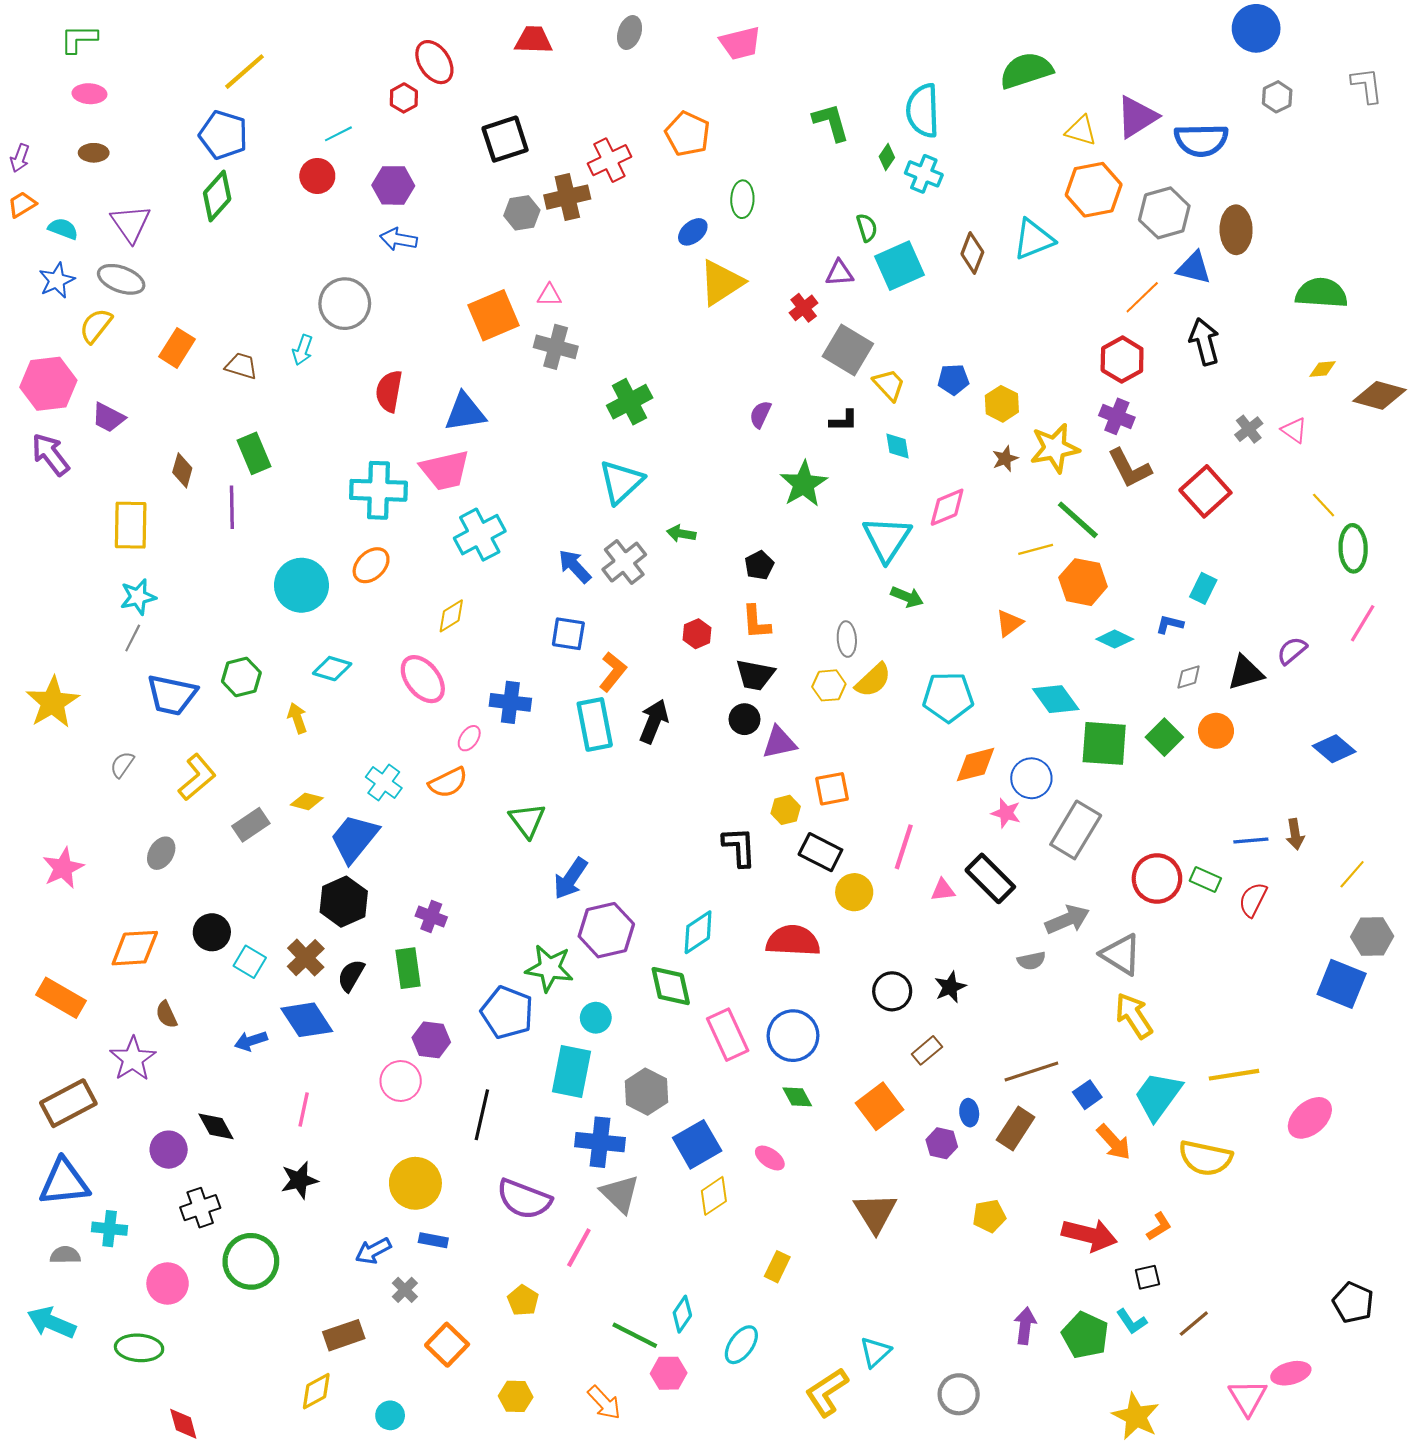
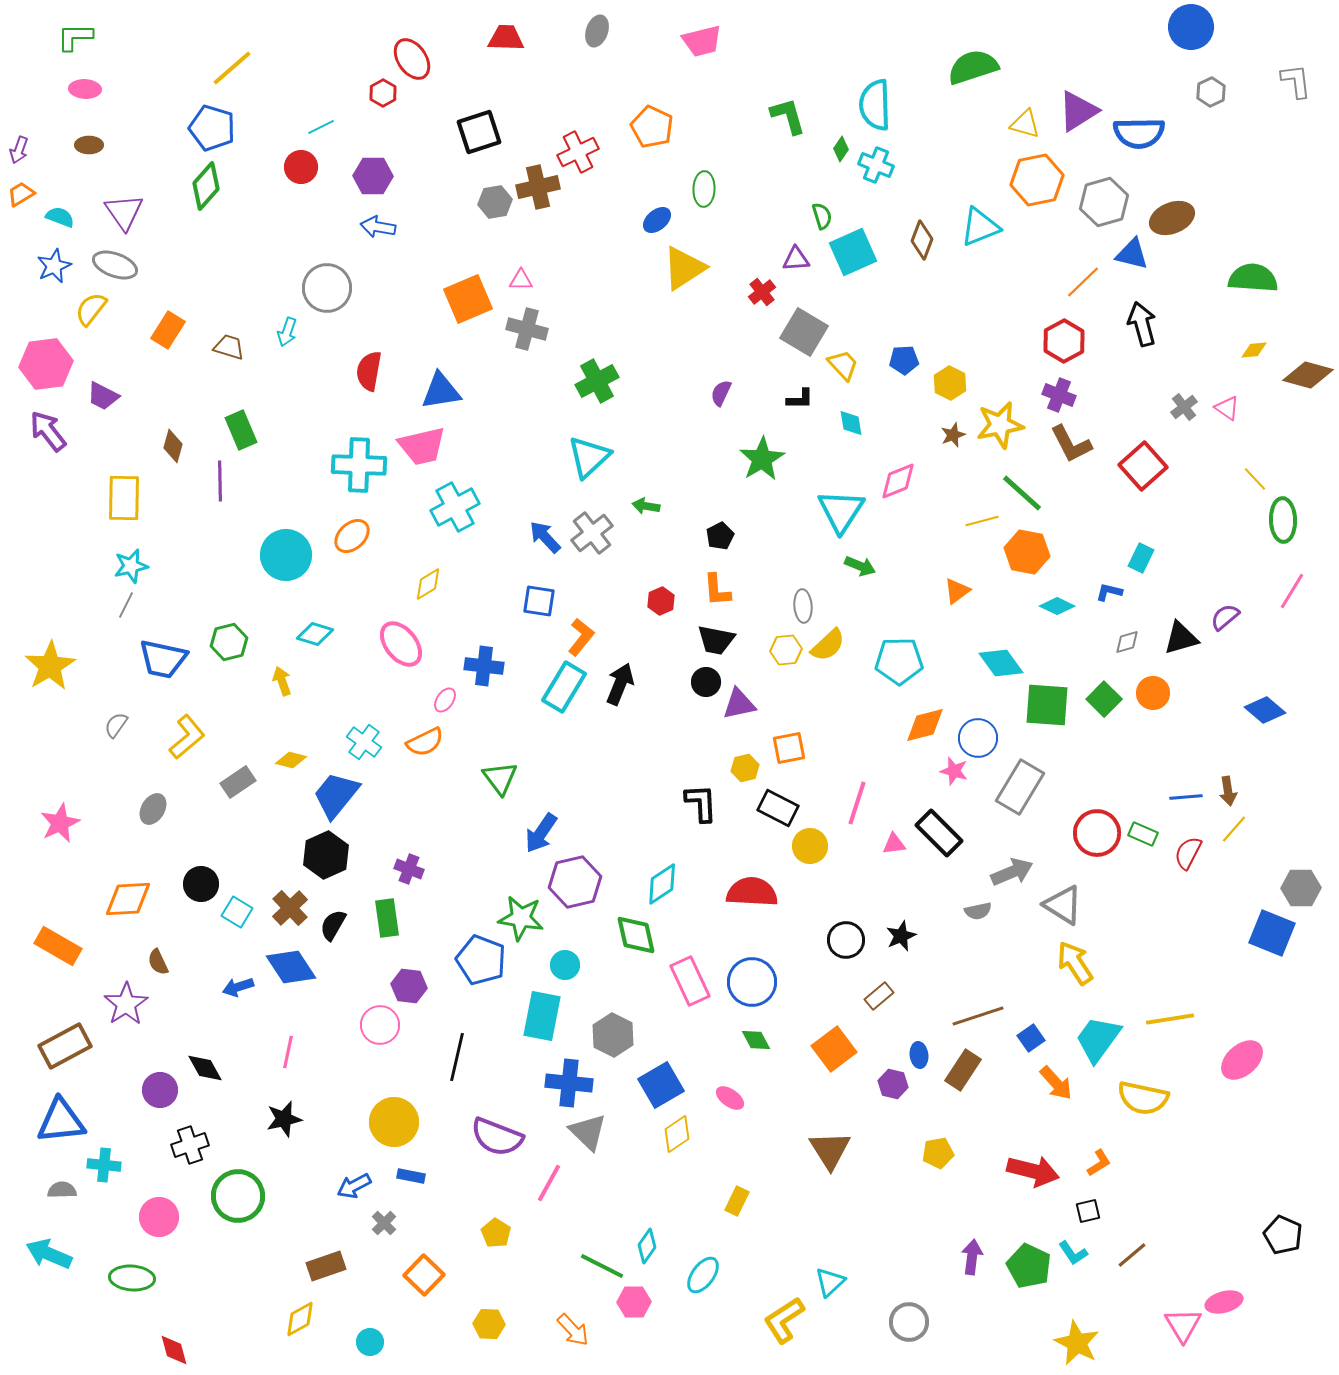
brown ellipse: (1236, 230) -> (1172, 218), turned 69
cyan rectangle: (595, 724) -> (564, 687), turned 42
yellow line: (1352, 874) -> (1234, 829), moved

